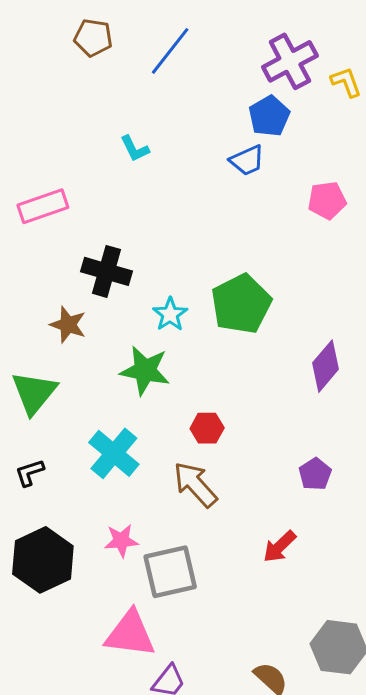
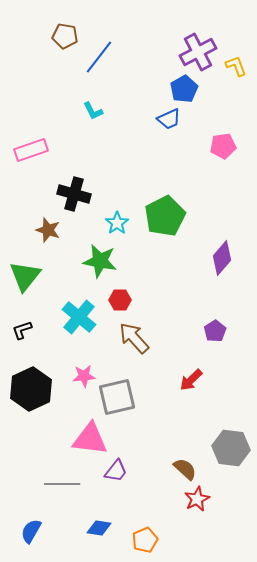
blue line: (170, 51) -> (99, 57), moved
red hexagon: (207, 428) -> (120, 300), moved

